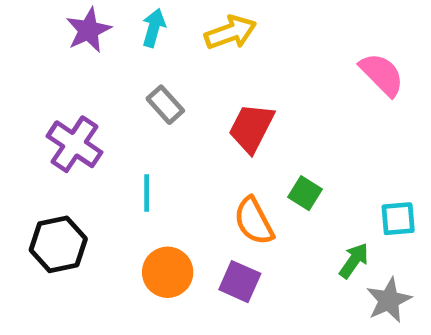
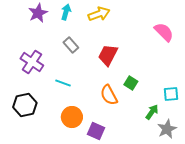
cyan line: (147, 193) -> (63, 83), turned -70
purple square: (240, 282) -> (96, 131), moved

